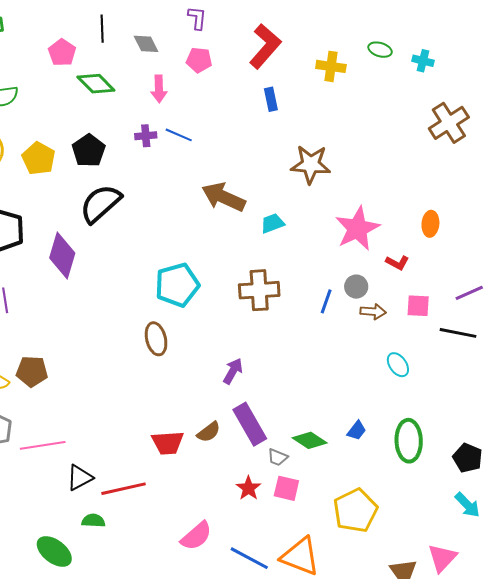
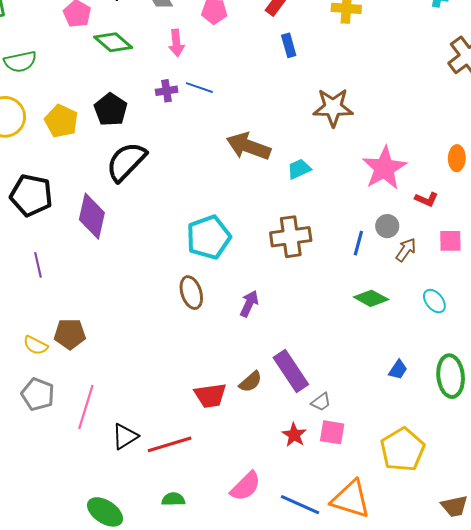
brown arrow: (373, 312) -> (406, 250), turned -55
purple arrow: (233, 371) -> (249, 304), moved
green diamond: (310, 440) -> (371, 298), moved
pink line: (43, 445) -> (86, 407), turned -60
gray trapezoid: (278, 457) -> (321, 402), turned -55
green semicircle: (93, 521) -> (173, 499), moved

